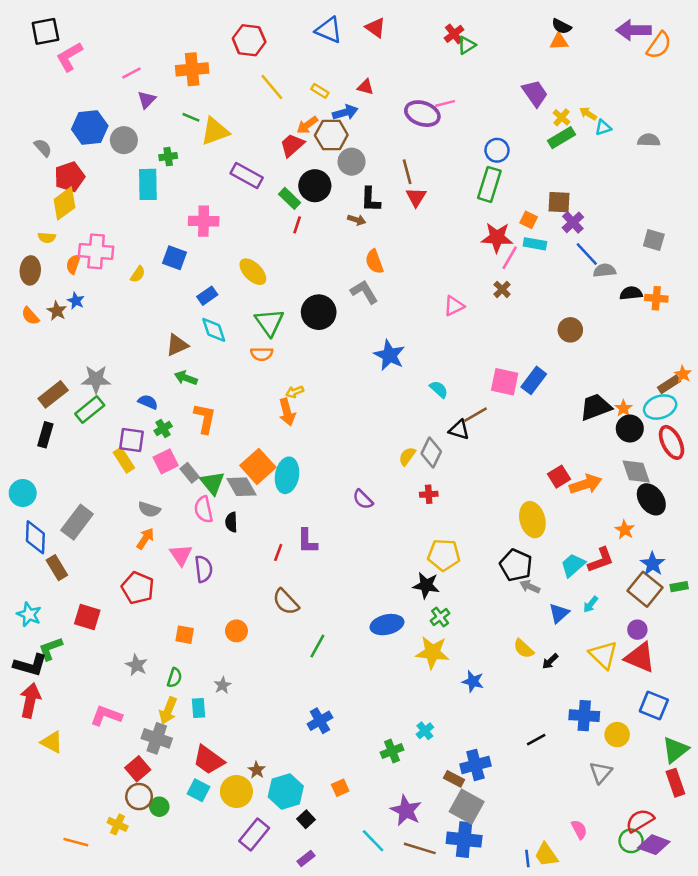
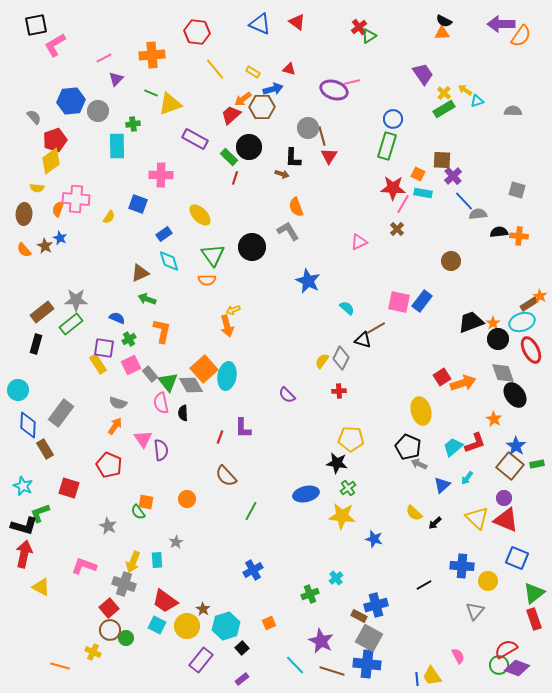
gray circle: (352, 162) -> (308, 128), moved
green semicircle: (174, 678) -> (138, 512), moved, turned 126

